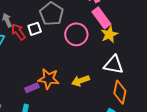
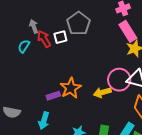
pink circle: (76, 34) -> (119, 80), moved
orange star: (49, 79) -> (71, 88), turned 30

